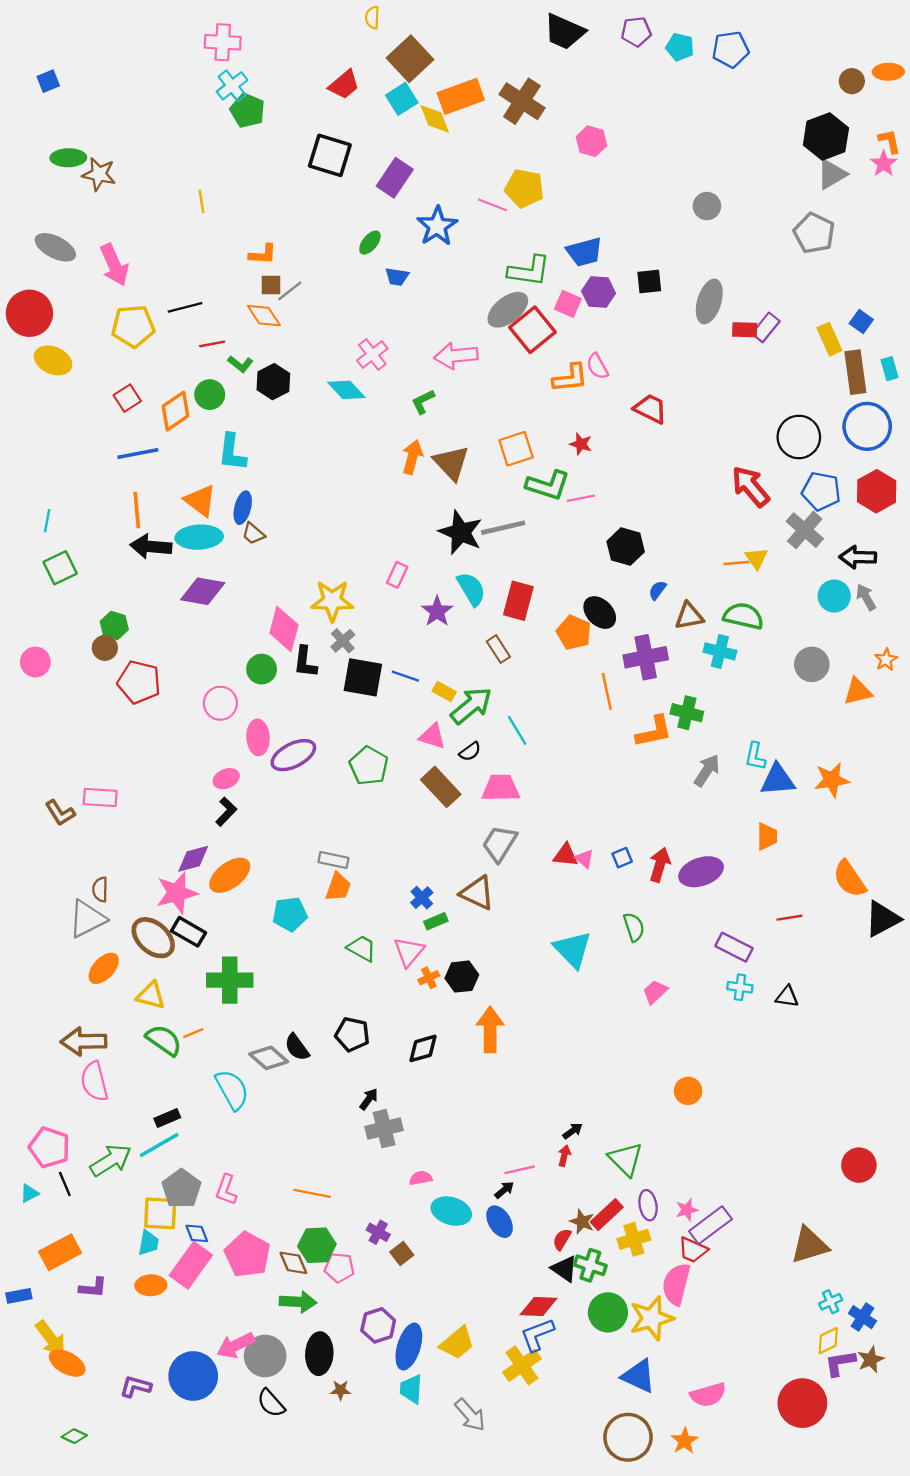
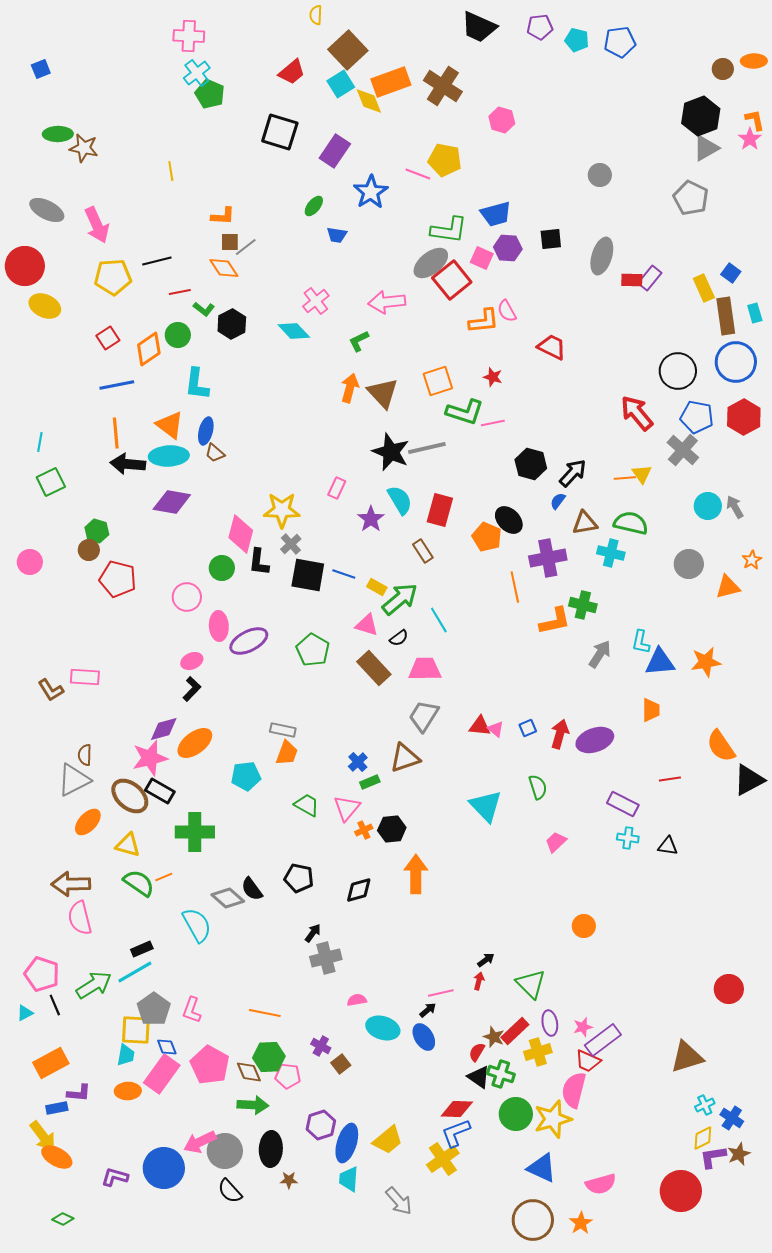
black arrow: (858, 557) -> (573, 473), moved, turned 132
brown triangle: (477, 893) -> (405, 758), turned -44
blue rectangle: (19, 1296) -> (57, 1108), moved

